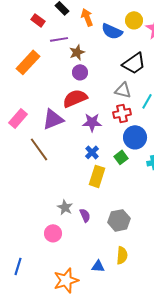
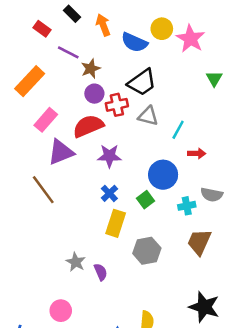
purple line: (59, 39) -> (68, 52), turned 36
black trapezoid: (134, 63) -> (142, 82), moved
red cross: (122, 113) -> (117, 105), moved
pink rectangle: (18, 118) -> (46, 120), moved
gray hexagon: (119, 220) -> (147, 251), moved
pink circle: (53, 233) -> (61, 311), moved

